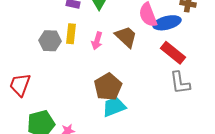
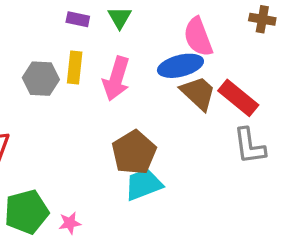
blue ellipse: (167, 23) -> (180, 66), moved
brown trapezoid: (126, 37) -> (198, 93), moved
pink arrow: (97, 41) -> (116, 79), size x1.5

